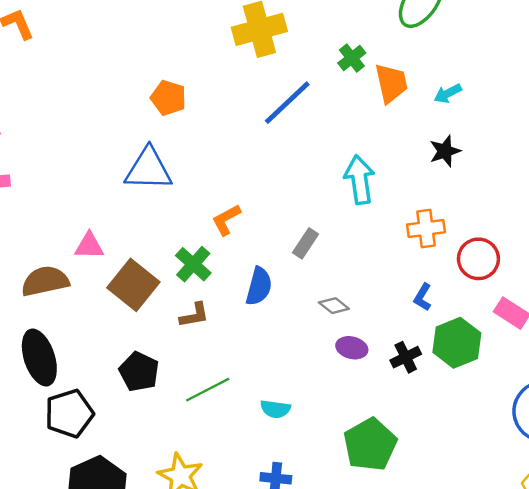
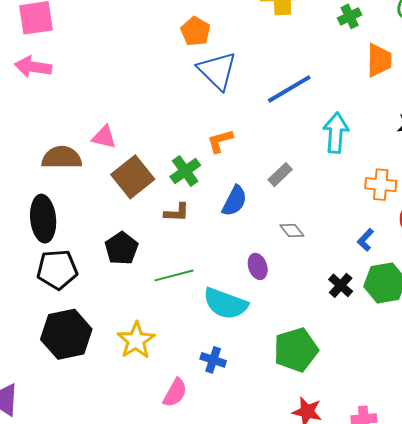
green cross: (352, 58) -> (350, 16), moved
blue line: (287, 103) -> (289, 89), moved
blue triangle: (148, 169) -> (217, 71), moved, turned 30
purple ellipse: (352, 348) -> (258, 266), moved, turned 45
black cross: (406, 357) -> (341, 285), turned -35
cyan semicircle: (275, 409) -> (225, 304), size x1.8

